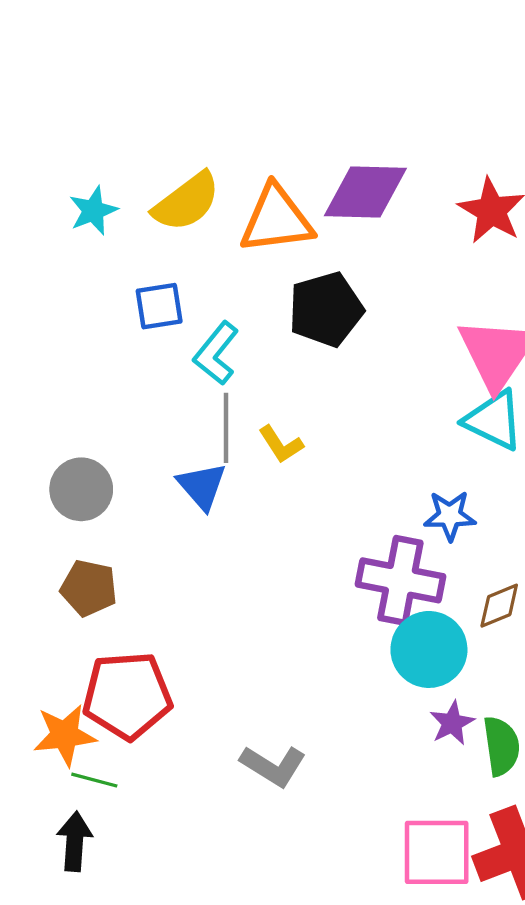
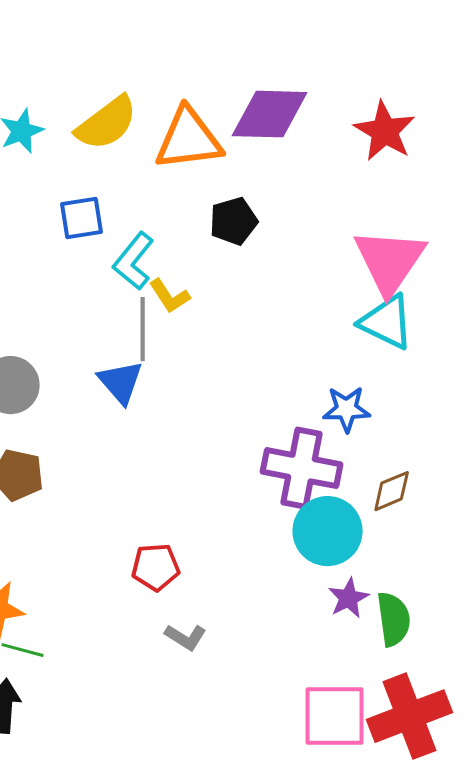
black pentagon: (326, 309) -> (234, 221), size x0.7
yellow L-shape: (281, 444) -> (170, 296), moved
red pentagon: (127, 696) -> (156, 567), moved, size x0.6
gray L-shape: (273, 766) -> (186, 637), size x0.7

